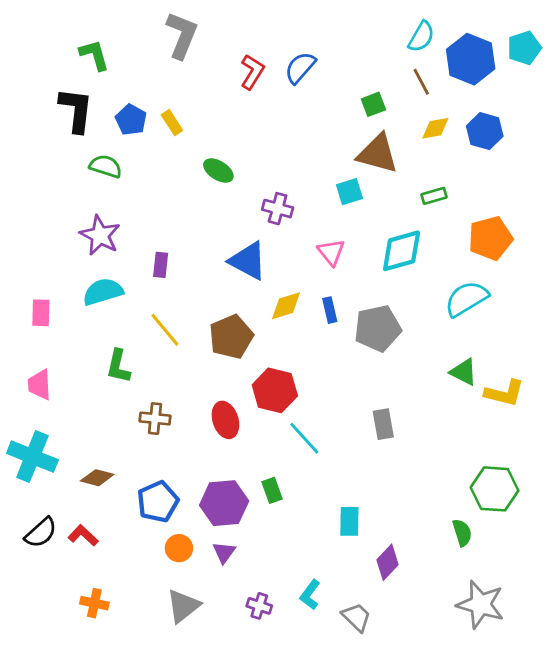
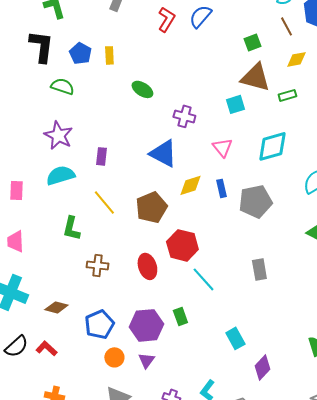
yellow rectangle: (172, 123) -> (109, 55), turned 30
green rectangle: (434, 196) -> (287, 95), moved
cyan rectangle: (349, 521) -> (235, 338), turned -30

